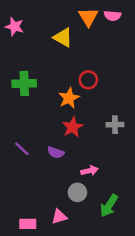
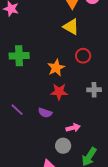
yellow triangle: (63, 38) -> (71, 27), moved
red circle: (88, 80) -> (83, 56), moved
red star: (73, 127) -> (59, 92), turned 30

